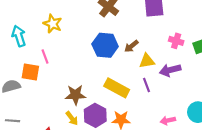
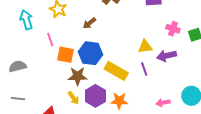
blue hexagon: (105, 45) -> (91, 53), moved
brown arrow: (131, 46) -> (89, 23), moved
orange square: (30, 72) -> (65, 55), moved

